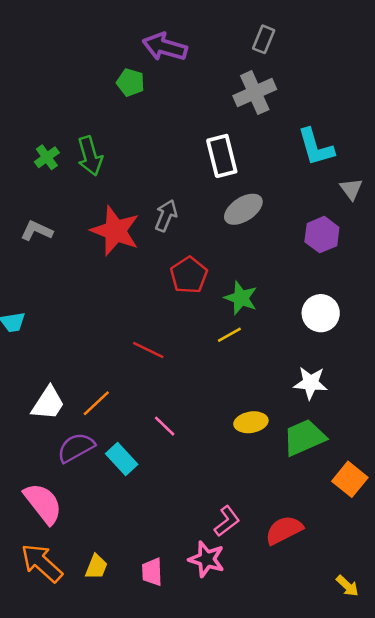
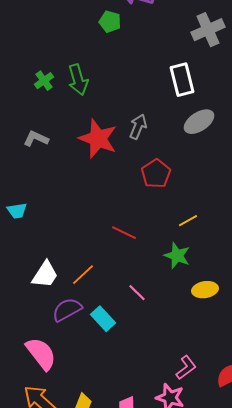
green star: (241, 298) -> (177, 256), moved

